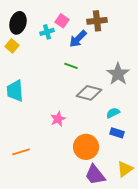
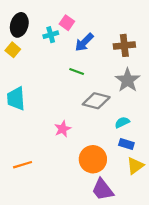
brown cross: (97, 21) -> (124, 45), moved
yellow triangle: (125, 169) -> (135, 166), moved

